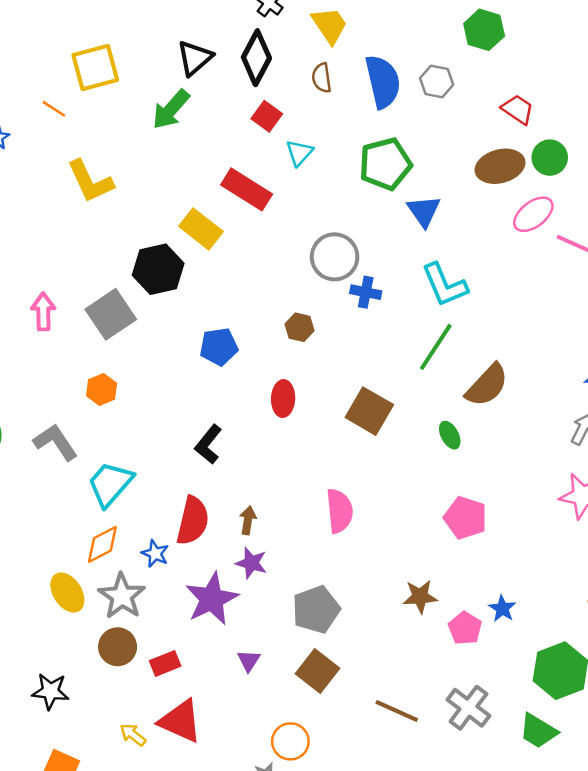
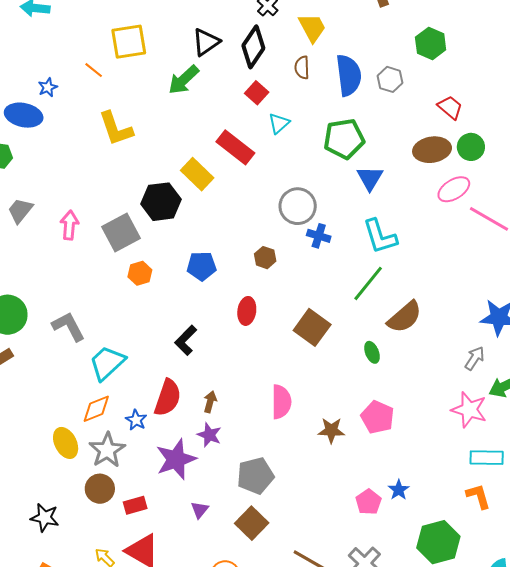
orange hexagon: (102, 389) -> (140, 273), moved
brown star: (420, 597) -> (331, 430), moved

